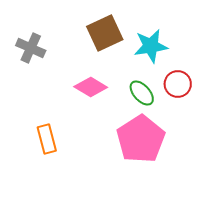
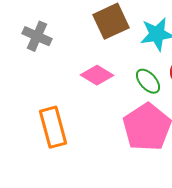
orange rectangle: (47, 139) -> (53, 127), size x1.4

